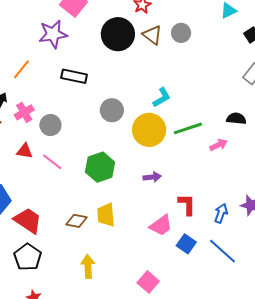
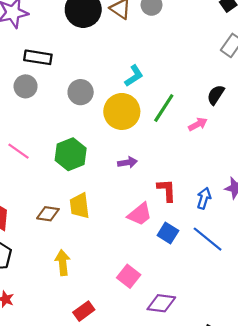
black semicircle: (236, 119) -> (216, 95), turned -60
gray circle: (50, 125) -> (26, 86), moved
green line: (188, 128) -> (164, 108), turned -36

